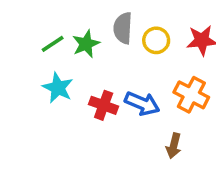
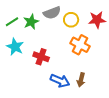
gray semicircle: (123, 28) -> (52, 13), turned -114
orange cross: (191, 95) -> (80, 45), moved
blue arrow: (142, 104) -> (60, 81), moved

